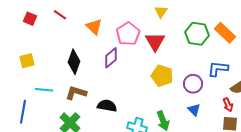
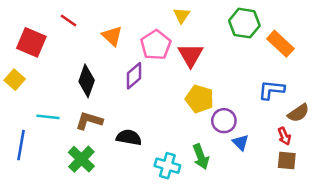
yellow triangle: (161, 12) -> (182, 15), moved
red square: (30, 19) -> (31, 42), moved, size x1.6
green hexagon: (197, 34) -> (244, 23), moved
yellow square: (27, 61) -> (15, 80), moved, turned -35
purple circle: (193, 84) -> (224, 121), moved

